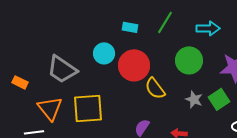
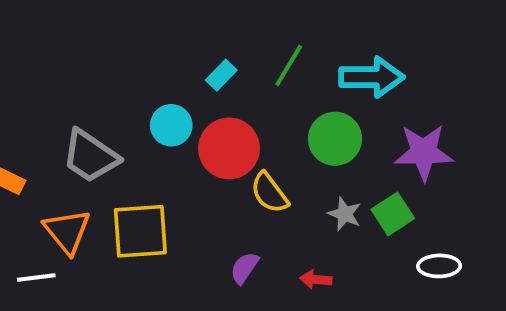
cyan rectangle: (130, 27) -> (221, 75), turned -56
cyan arrow: (208, 28) -> (372, 77), size x1.4

